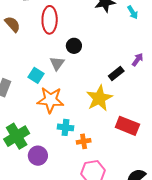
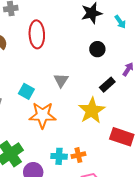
black circle: (74, 46) -> (97, 49), moved
gray triangle: (57, 63) -> (61, 80), moved
cyan cross: (65, 127) -> (59, 156), moved

